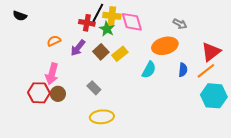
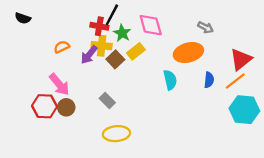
yellow cross: (112, 16) -> (102, 46), moved
yellow rectangle: (120, 54) -> (136, 51), moved
cyan semicircle: (149, 70) -> (170, 80), turned -42
pink arrow: (52, 74) -> (59, 84), turned -55

